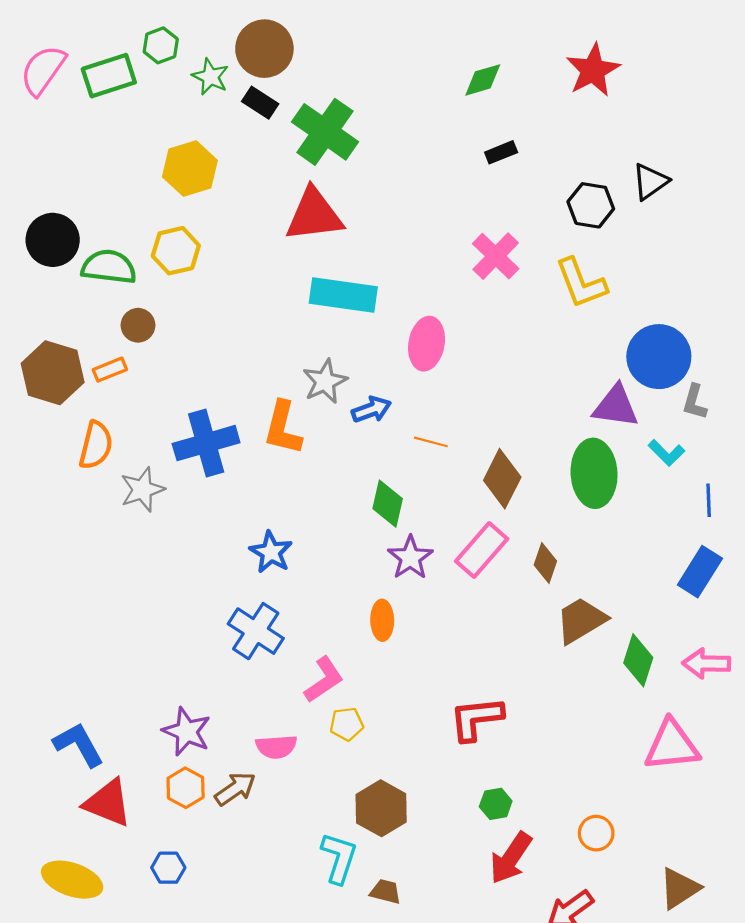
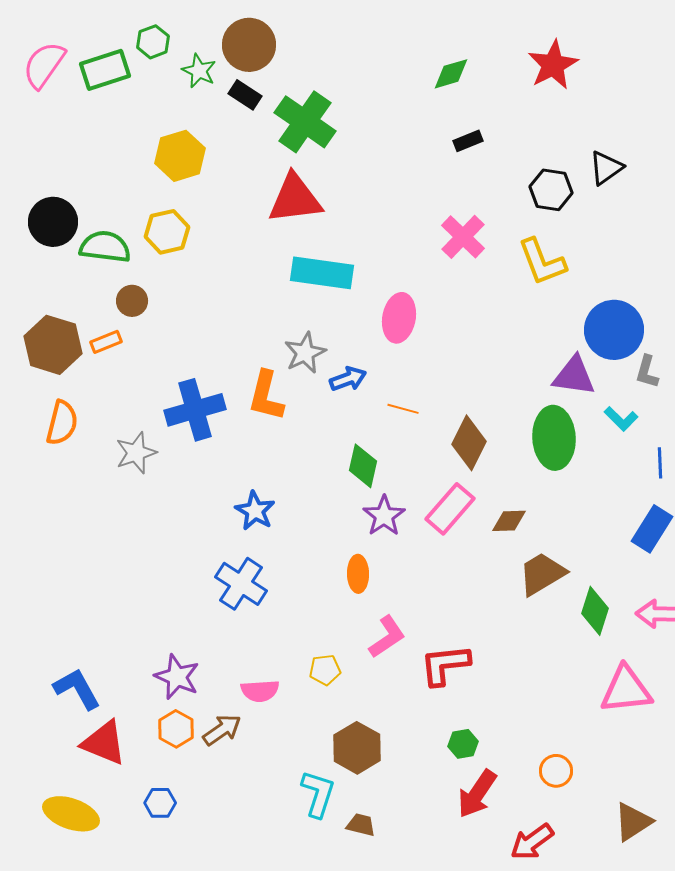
orange semicircle: (96, 445) -> (62, 423), moved
brown diamond: (545, 563) -> (509, 521), turned 69
pink L-shape: (324, 680) -> (387, 637), moved

